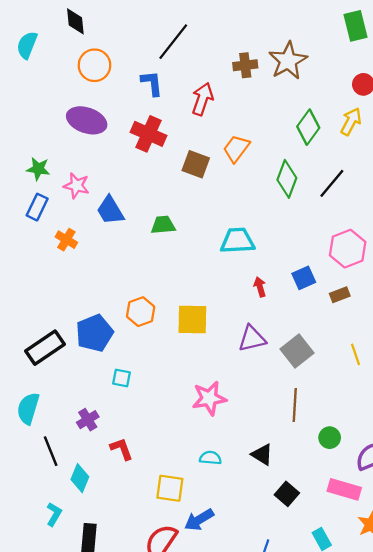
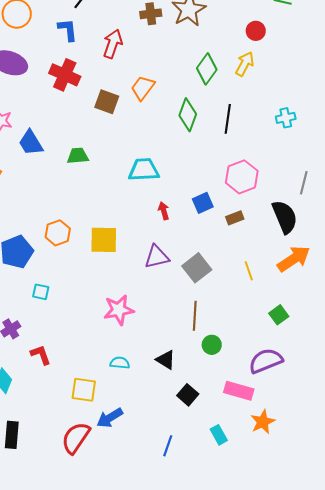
black line: (332, 183) -> (228, 119), turned -32
green circle: (330, 438) -> (212, 345), moved

